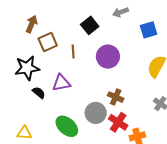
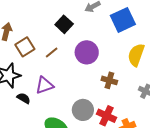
blue square: (149, 30) -> (123, 20), size x1.4
brown line: (73, 52) -> (52, 53), turned 64
brown cross: (116, 97) -> (109, 80), moved

